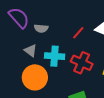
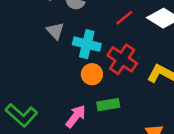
orange circle: (35, 77) -> (92, 74), moved, size x0.6

